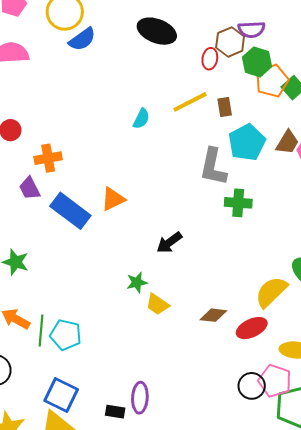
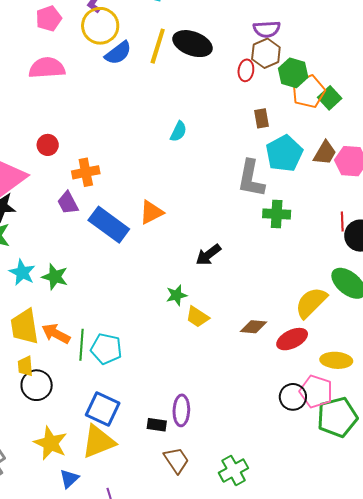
purple semicircle: (252, 29) -> (267, 29), moved
yellow line: (190, 102) -> (158, 46), moved, turned -45

